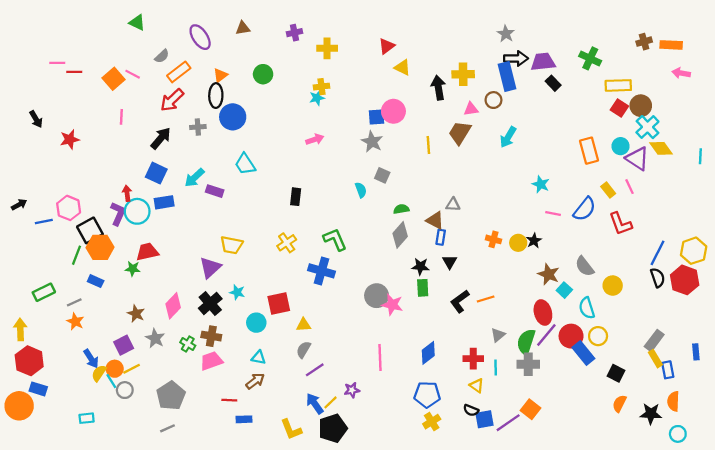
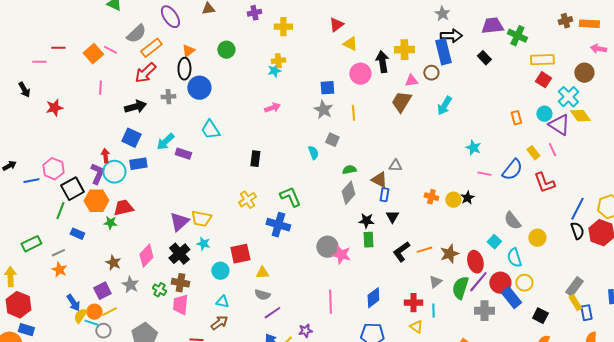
gray semicircle: (162, 56) -> (136, 34), size x1.5
purple trapezoid: (543, 62) -> (492, 26), moved
pink line: (57, 63) -> (39, 62), moved
brown circle: (641, 106) -> (584, 73), moved
pink circle: (393, 111) -> (360, 74), moved
black arrow: (161, 138) -> (135, 107), turned 35
yellow line: (428, 145) -> (353, 113), moved
orange rectangle: (589, 151) -> (516, 118), size x0.6
yellow trapezoid: (232, 245) -> (201, 219), moved
orange hexagon: (100, 247) -> (96, 201), moved
brown star: (549, 274) -> (449, 254), moved, turned 30
gray semicircle: (304, 350) -> (262, 295), turned -105
pink trapezoid: (211, 361) -> (180, 305), turned -65
gray cross: (528, 364) -> (484, 311), moved
cyan line: (111, 381) -> (91, 323), turned -40

